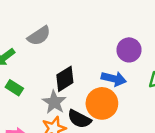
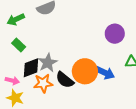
black diamond: (65, 79) -> (31, 68), moved
blue arrow: (114, 79) -> (105, 73), moved

